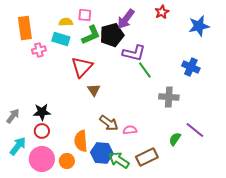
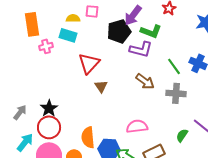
green L-shape: (91, 35) -> (151, 31), moved, turned 45
green line: (145, 70) -> (174, 66), moved
black star: (42, 112) -> (49, 108), turned -30
brown arrow: (109, 123) -> (145, 81), moved
pink semicircle: (130, 130) -> (137, 126), size x1.5
red circle: (42, 131) -> (49, 127), size x1.5

